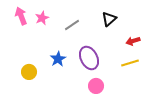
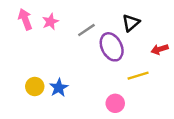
purple ellipse: (89, 58) -> (112, 47), moved
blue star: (58, 59) -> (59, 88), moved
yellow line: (130, 63) -> (138, 76), moved

